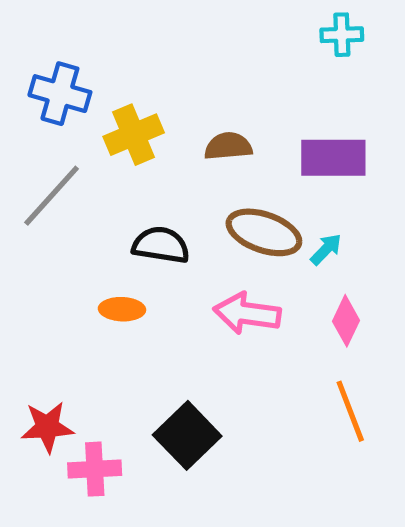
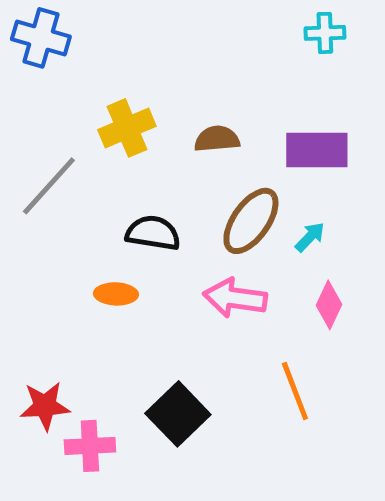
blue cross: (60, 94) -> (41, 38), moved
brown ellipse: (264, 232) -> (251, 221), turned -74
orange line: (350, 411) -> (295, 391), moved

